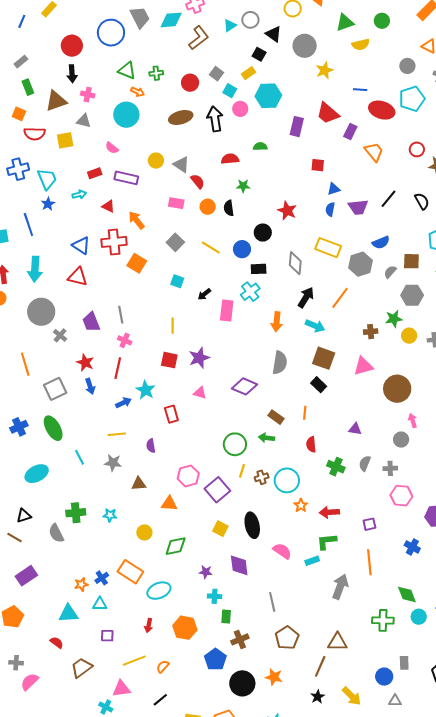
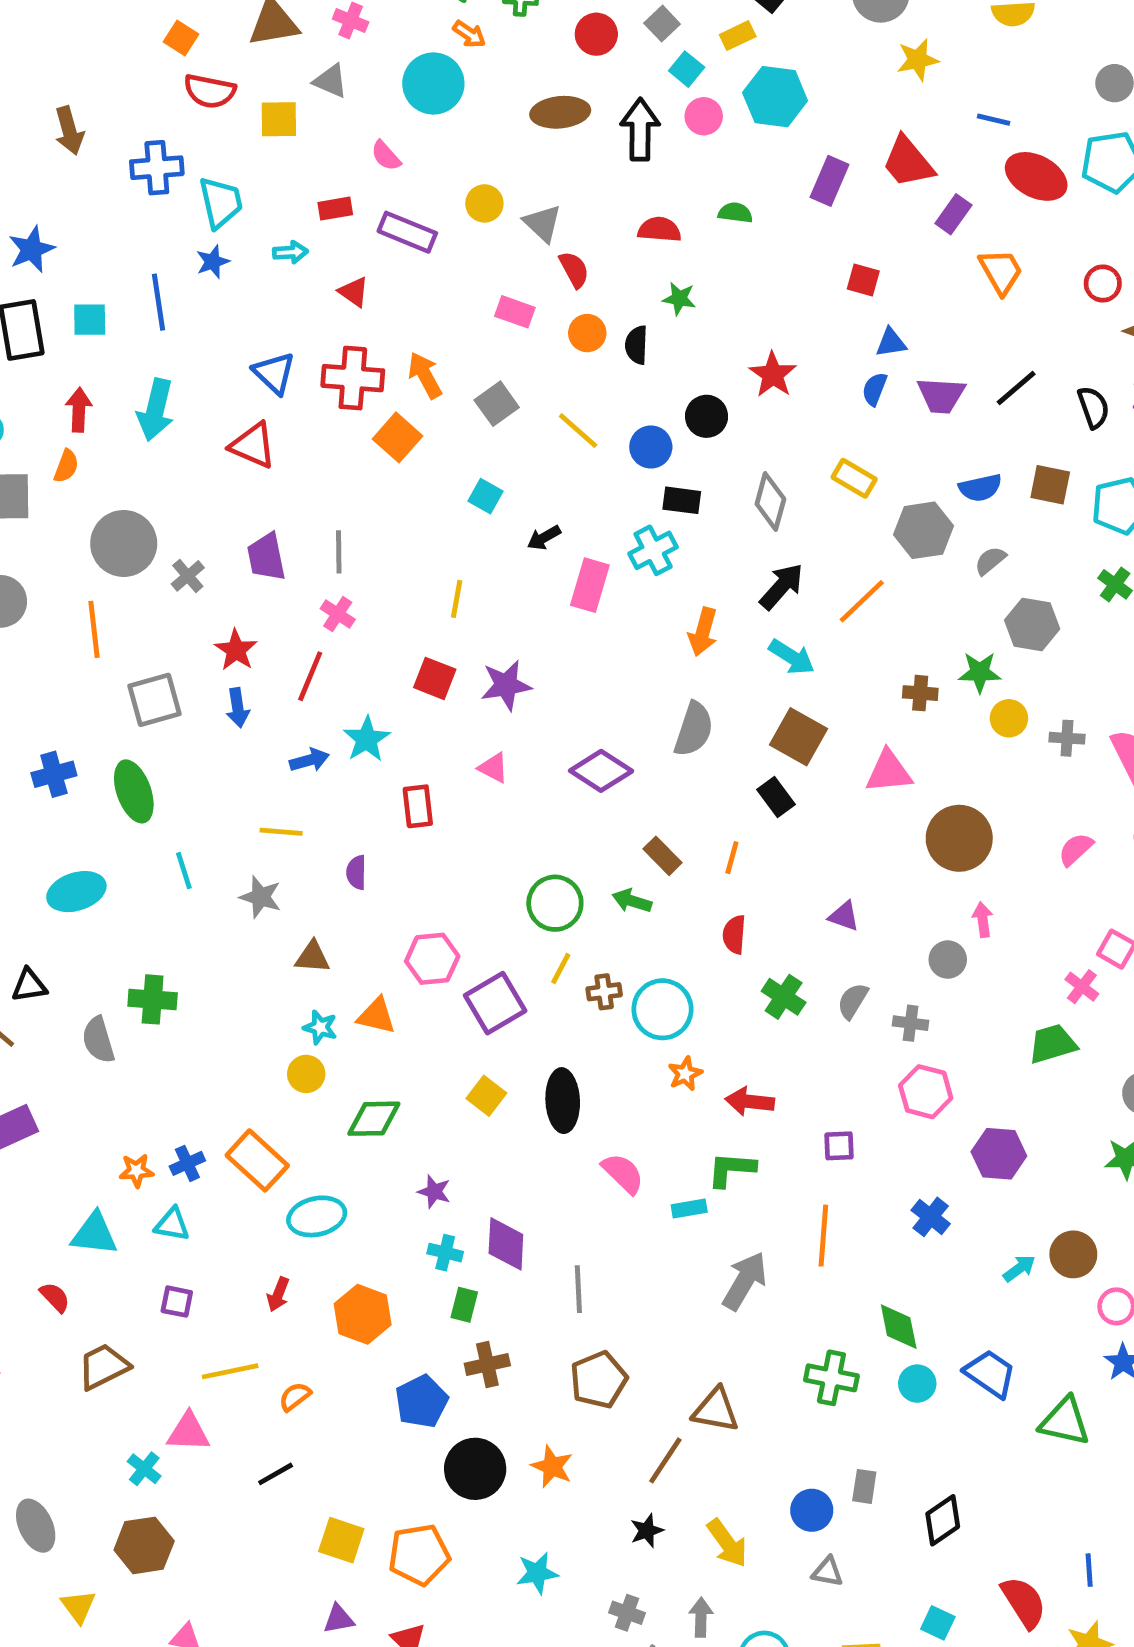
orange arrow: (136, 220) -> (425, 375), moved
yellow rectangle: (328, 248) -> (854, 478), size x0.7
brown square: (411, 261) -> (1050, 485), moved
gray circle: (41, 312) -> (124, 543), moved
cyan star: (110, 515) -> (320, 1027), moved
purple diamond: (239, 565) -> (506, 1244), moved

